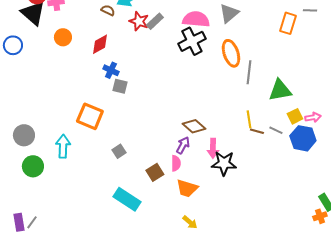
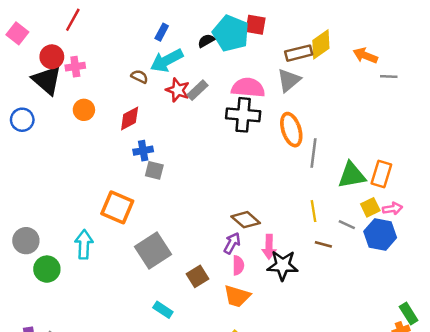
orange rectangle: (288, 23) -> (381, 174), moved
black cross: (192, 41) -> (243, 115), turned 32
blue cross: (111, 70) -> (143, 151), turned -35
brown line: (257, 131) -> (323, 244), moved
gray circle: (24, 135) -> (26, 241), moved
gray square: (119, 151) -> (153, 251), size x2.0
pink semicircle: (176, 163) -> (238, 265), moved
cyan rectangle: (127, 199) -> (163, 310), size x0.6

